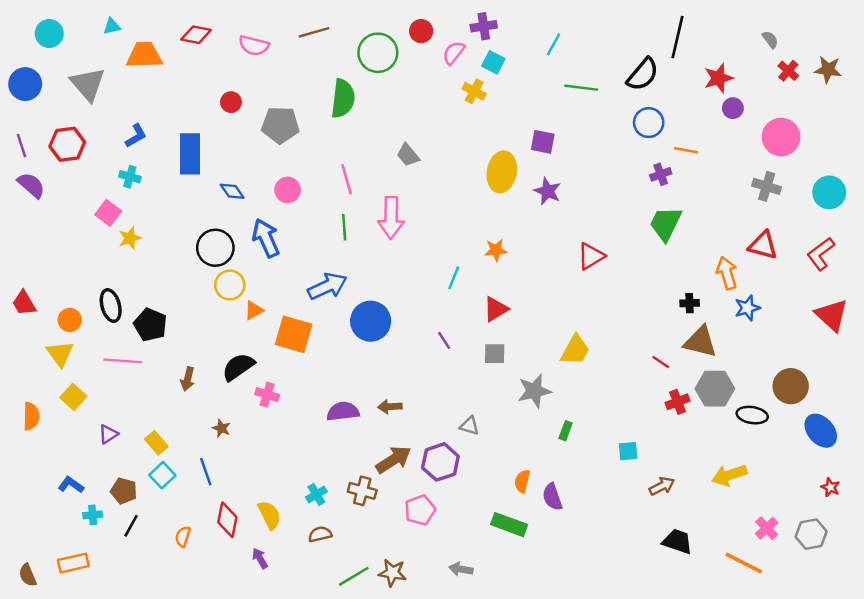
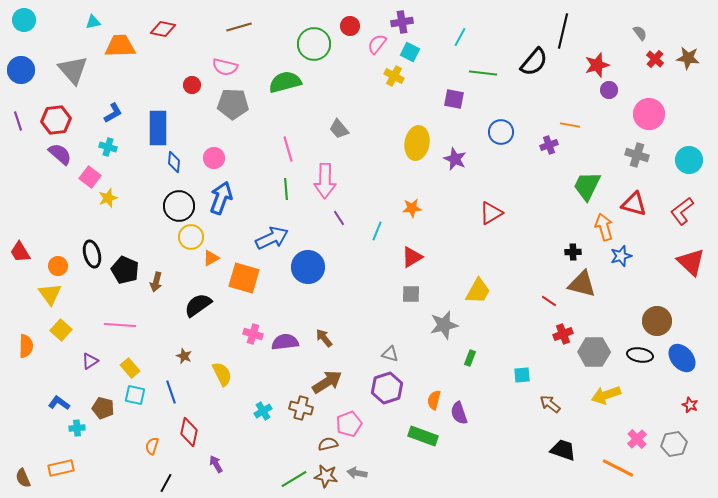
brown line: (314, 32) -> (239, 27), moved
cyan circle: (49, 34) -> (24, 20), moved
pink semicircle: (254, 46) -> (225, 67), moved
green semicircle: (343, 98) -> (285, 82), turned -112
blue circle: (649, 123) -> (501, 132), moved
purple square: (543, 142) -> (454, 99), moved
purple semicircle: (31, 185) -> (60, 154), moved
pink circle: (288, 190) -> (214, 158), moved
blue diamond: (232, 191) -> (174, 162), moved, turned 40
green trapezoid: (665, 224) -> (587, 186), moved
blue arrow: (266, 238) -> (221, 198), turned 44
purple line: (444, 340) -> (339, 218), moved
pink line: (123, 361) -> (120, 325), moved
brown arrow: (188, 379) -> (156, 282), moved
gray hexagon: (715, 389) -> (594, 352), moved
pink cross: (267, 395) -> (253, 334), moved
brown arrow: (390, 407) -> (324, 338), turned 54
black ellipse: (752, 415) -> (640, 355), moved
purple hexagon: (440, 462) -> (387, 388), moved
cyan square: (162, 475) -> (135, 395), turned -35
brown arrow: (662, 486) -> (550, 404), turned -115
yellow semicircle: (270, 515) -> (222, 374), moved
black line: (131, 526) -> (166, 483), moved
brown semicircle: (320, 534) -> (328, 444), moved
gray arrow: (461, 569) -> (357, 473), moved

